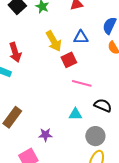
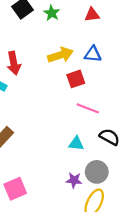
yellow arrow: (54, 41) -> (60, 55), turned -85
purple star: (45, 135) -> (74, 180), moved

